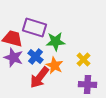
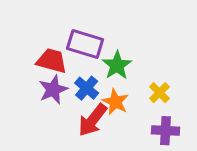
green star: (55, 42) -> (117, 65), turned -30
purple star: (13, 58) -> (53, 90), turned 30

